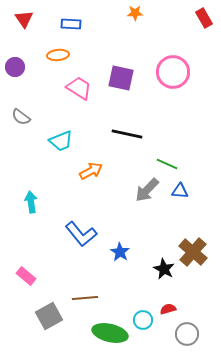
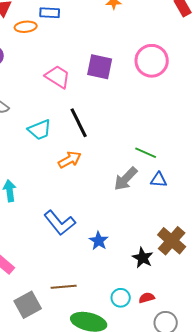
orange ellipse: (58, 55) -> (26, 27), moved
black line: (127, 134) -> (79, 123), moved, turned 52
cyan circle: (143, 320) -> (121, 298), moved

